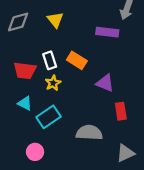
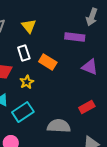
white rectangle: (50, 60) -> (24, 53), moved
purple triangle: (105, 83) -> (90, 67), moved
red rectangle: (121, 111) -> (87, 107), turned 70

